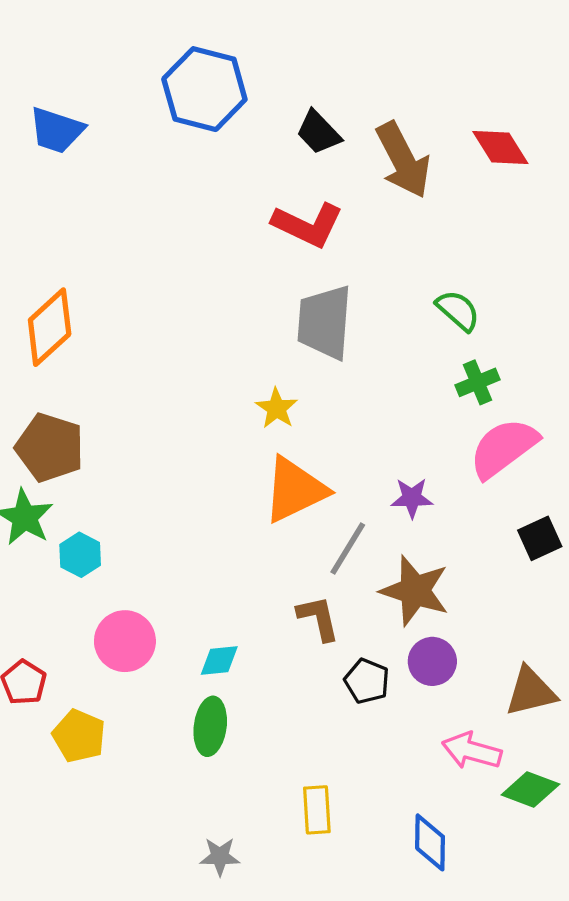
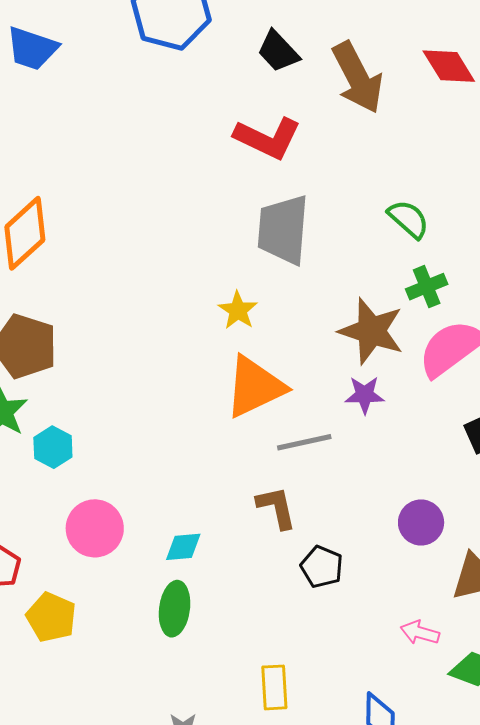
gray line: (348, 549) -> (304, 442), turned 46
brown star: (415, 591) -> (371, 331), moved
purple circle: (432, 661) -> (421, 523), moved
pink arrow: (472, 751) -> (420, 633), size x0.7

